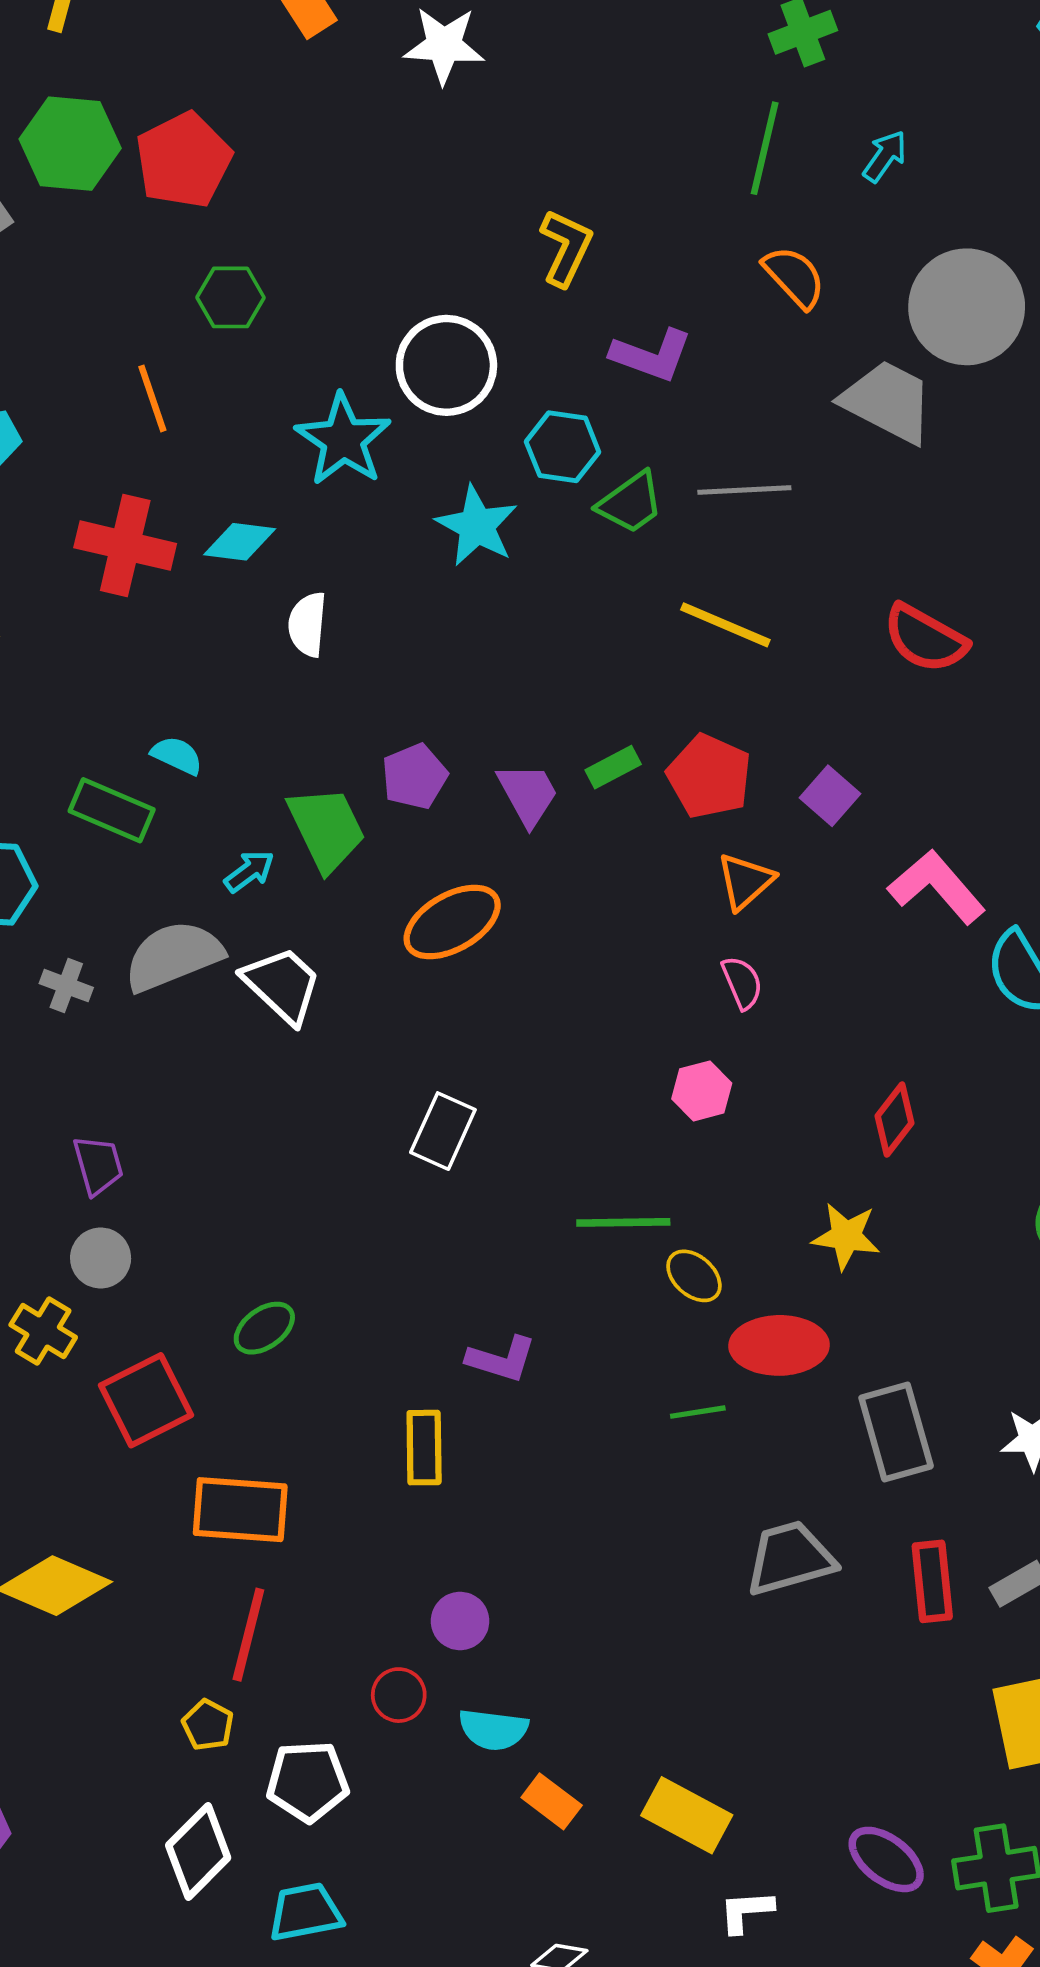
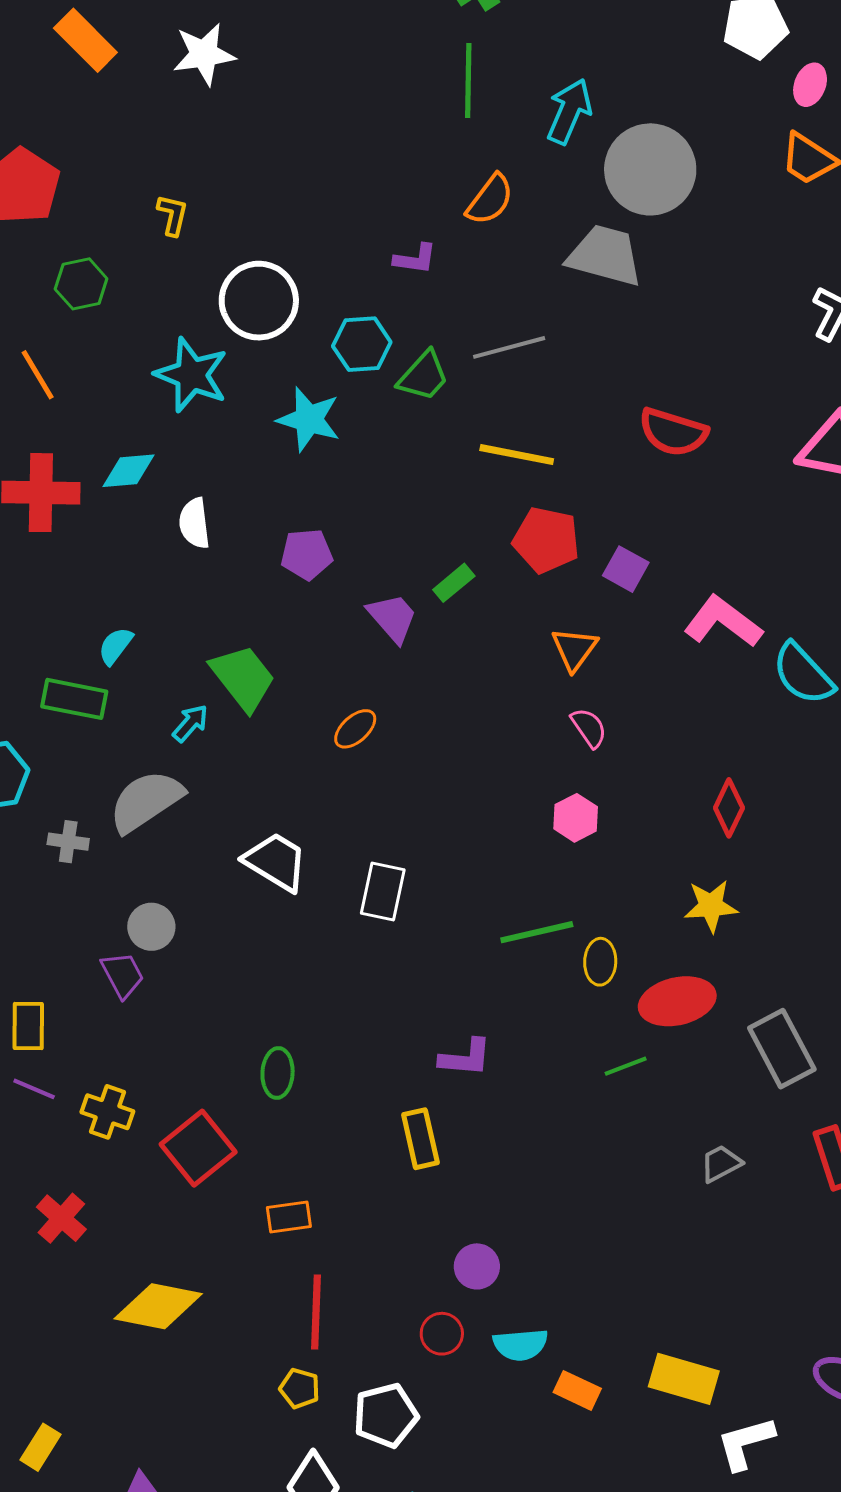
cyan arrow: (885, 156) -> (569, 111), moved, size x1.5
yellow L-shape: (566, 248) -> (172, 215), moved, size x0.7
orange semicircle: (794, 277) -> (490, 200), moved, turned 92
purple L-shape: (651, 355) -> (415, 259), size x0.7
cyan semicircle: (177, 755) -> (115, 646), turned -66
purple pentagon: (415, 776) -> (307, 554), moved, turned 30
red pentagon: (709, 776) -> (546, 540), moved
orange ellipse: (452, 922) -> (355, 729), size x0.6
white trapezoid: (282, 985) -> (276, 862), moved
gray circle: (101, 1258) -> (151, 927), moved
yellow ellipse: (694, 1276) -> (600, 962), turned 63
green ellipse: (264, 1328) -> (278, 1073), turned -39
orange rectangle: (240, 1510) -> (289, 1217), size x0.6
gray trapezoid: (790, 1558) -> (721, 1163), size x0.6
white L-shape: (746, 1911) -> (745, 1443), size x1.4

